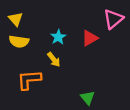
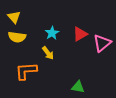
pink triangle: (113, 19) -> (102, 43), moved
green triangle: (87, 98) -> (78, 87), turned -40

